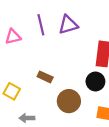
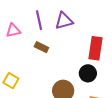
brown rectangle: (45, 77) -> (41, 47), moved

